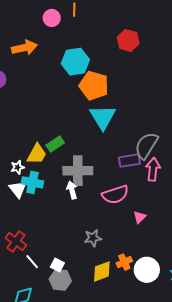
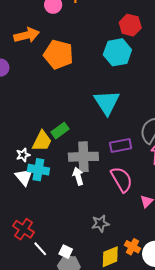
cyan hexagon: (75, 62) -> (117, 52), moved
orange pentagon: (94, 86) -> (58, 54), moved
purple rectangle: (129, 161) -> (121, 145), moved
pink semicircle: (115, 195) -> (122, 179), turned -100
orange cross: (124, 262) -> (132, 247), turned -35

